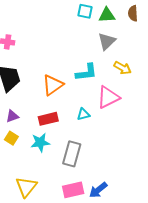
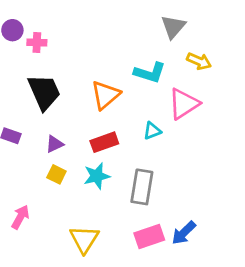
cyan L-shape: (86, 72) -> (150, 73), turned 30

